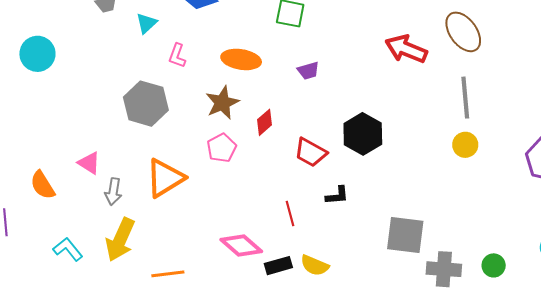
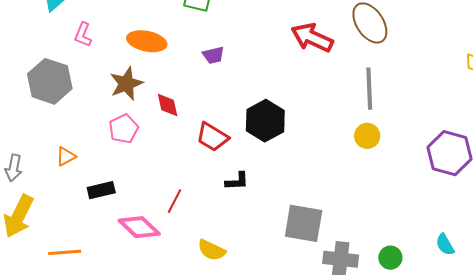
red diamond: (264, 122) -> (168, 105), turned -64
orange triangle: (165, 178) -> (66, 157), size x0.5
red line: (290, 214) -> (174, 201), moved, turned 40
black rectangle: (278, 266) -> (101, 190), moved

